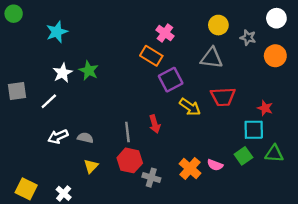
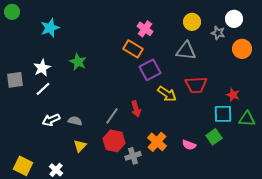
white circle: (276, 18) -> (234, 19), moved
white star: (63, 73) -> (42, 68), moved
gray line: (127, 132) -> (112, 116), turned 42
green triangle: (274, 154) -> (247, 119), moved
orange cross: (190, 168) -> (157, 142), moved
gray cross: (151, 178) -> (133, 156), turned -35

